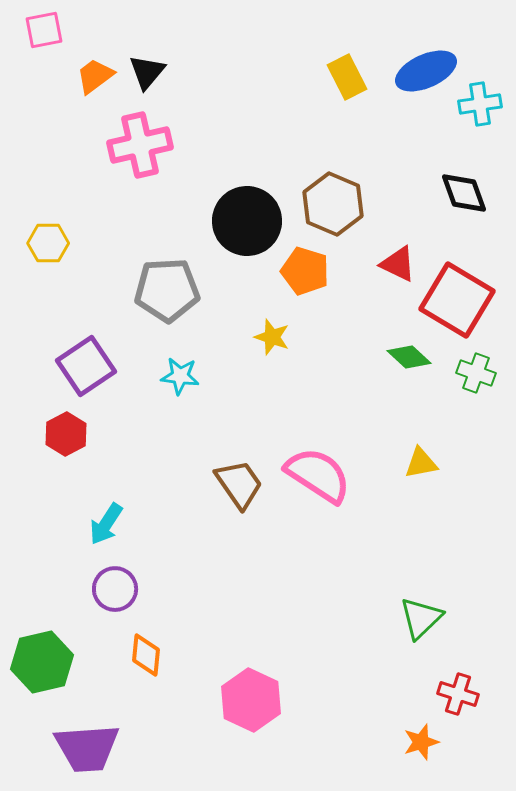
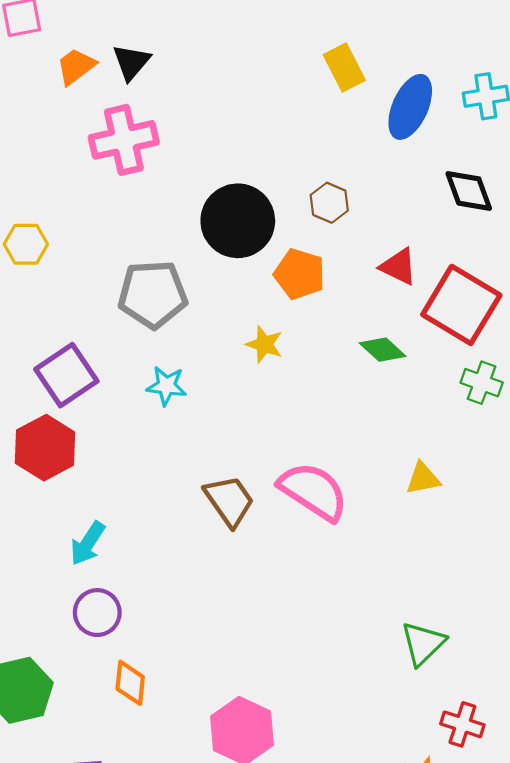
blue ellipse: (426, 71) -> (410, 107), moved, turned -42
brown hexagon: (333, 204) -> (329, 203), size x0.6
green diamond: (409, 357) -> (383, 350), moved
red hexagon: (66, 434) -> (45, 448), size x1.4

